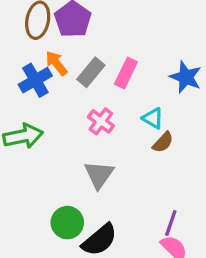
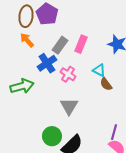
orange arrow: (56, 63) -> (27, 40), moved
blue cross: (35, 80) -> (47, 63), moved
brown semicircle: (163, 142) -> (106, 84), turned 104

